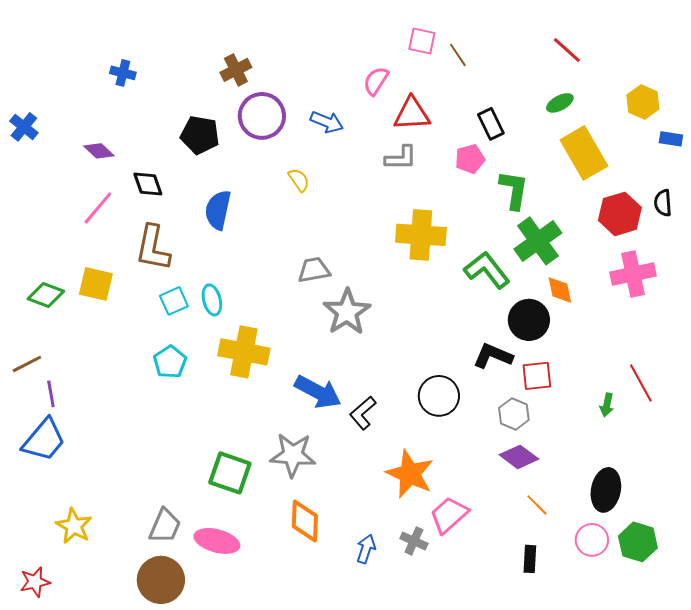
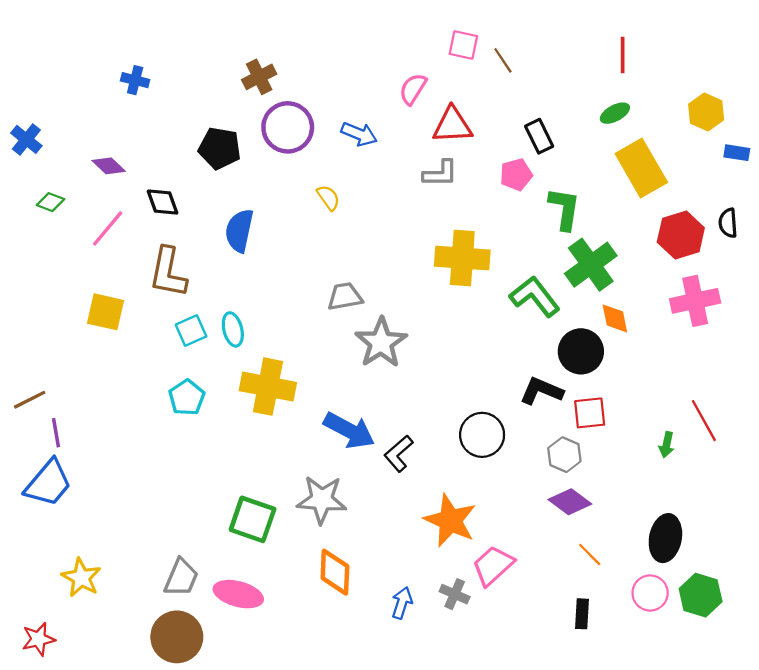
red line: (567, 50) -> (623, 55), turned 48
green diamond: (46, 295) -> (51, 202), moved, size x0.7

